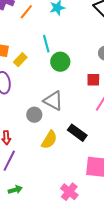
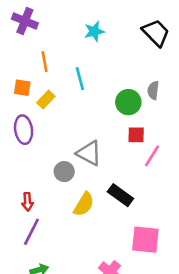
orange line: (26, 12) -> (45, 62), moved, turned -49
green circle: (60, 62) -> (128, 102), moved
red square: (93, 80) -> (136, 135), moved

